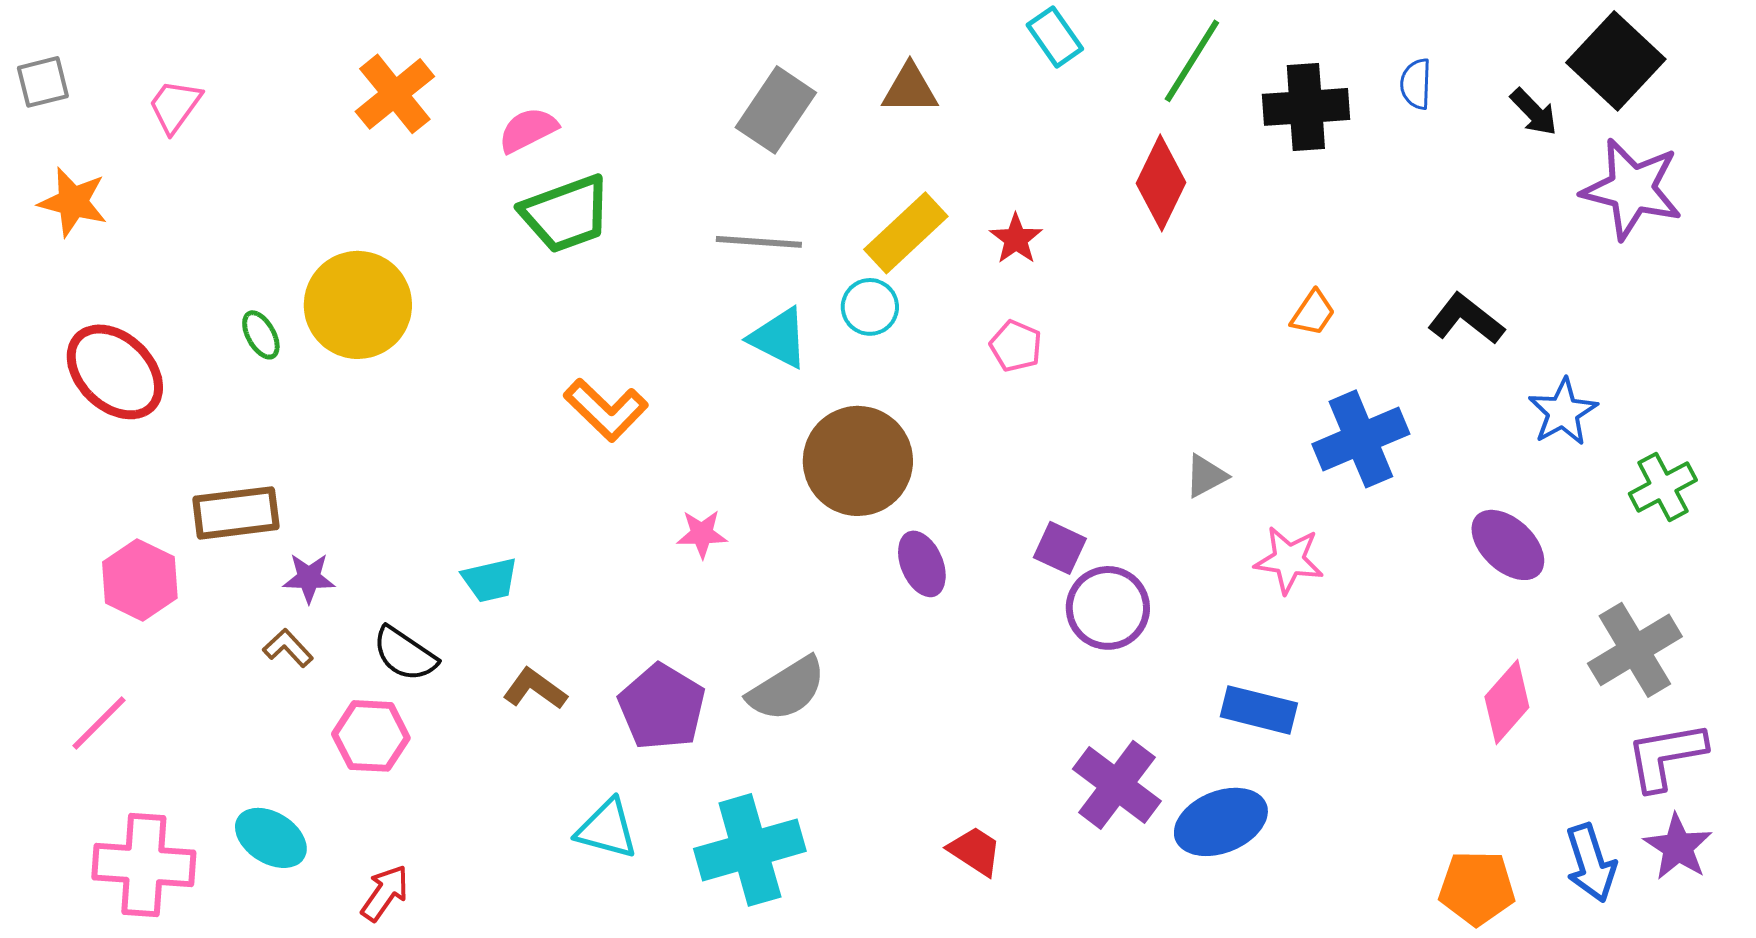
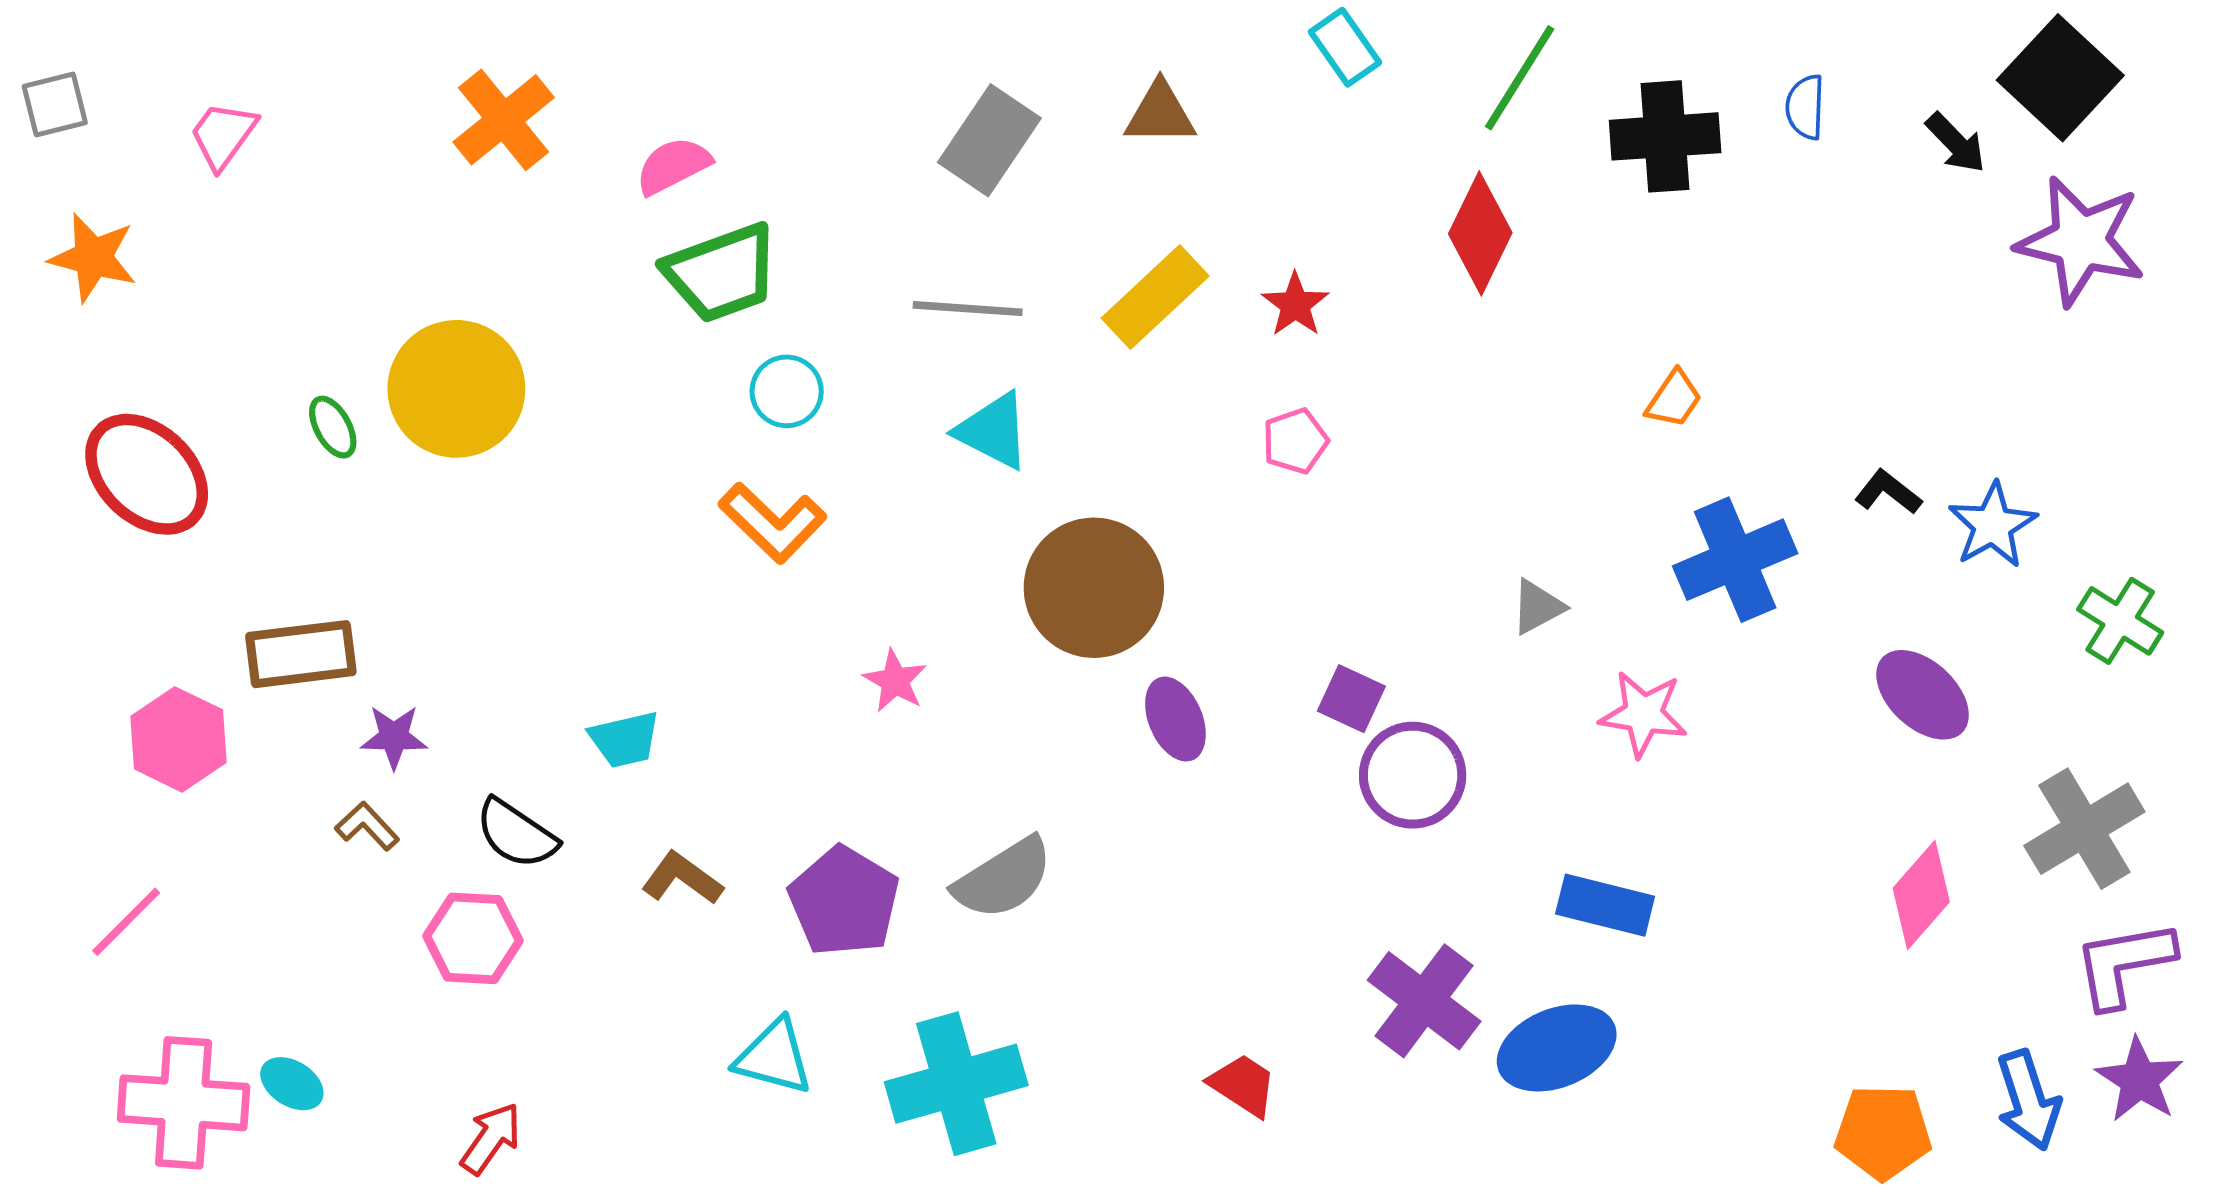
cyan circle: (870, 307) -> (787, 391), moved
black L-shape: (1466, 319) -> (1888, 492), moved, size x0.7
pink pentagon: (1016, 346) -> (1295, 441), turned 30
green cross: (1663, 487) -> (2120, 621), turned -30
pink star: (702, 534) -> (895, 681), turned 30
cyan ellipse: (271, 838) -> (292, 1084), moved, size x0.7

